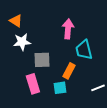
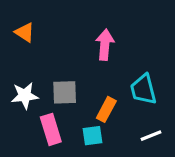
white star: (22, 42) -> (25, 96), moved
cyan trapezoid: (84, 50) -> (143, 89), moved

